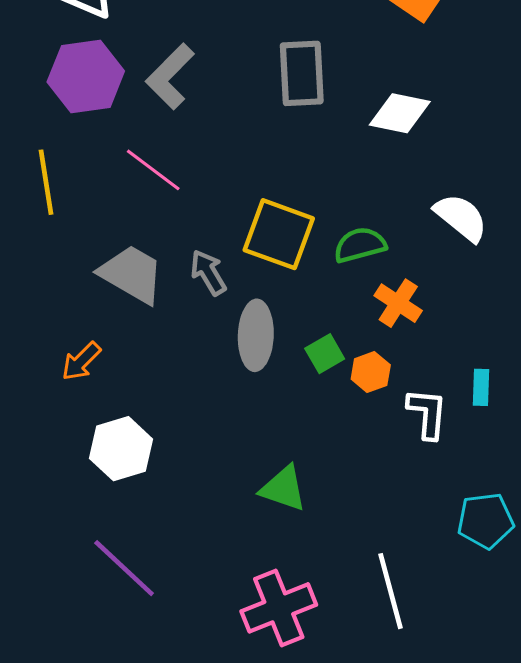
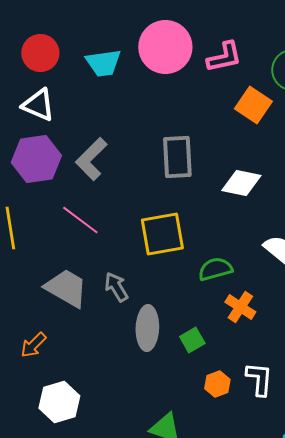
yellow square: (279, 234) -> (162, 234), moved, turned -30
orange hexagon: (371, 372) -> (217, 384), moved

